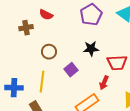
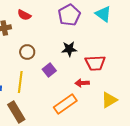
red arrow: (104, 83) -> (82, 83), turned 64

